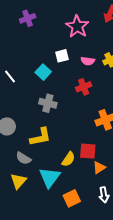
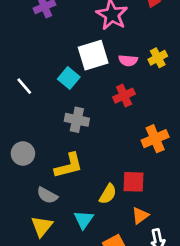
white square: (62, 56) -> (93, 55), size x1.6
orange triangle: (99, 168) -> (140, 216), moved
cyan triangle: (50, 177) -> (84, 220), size x0.7

